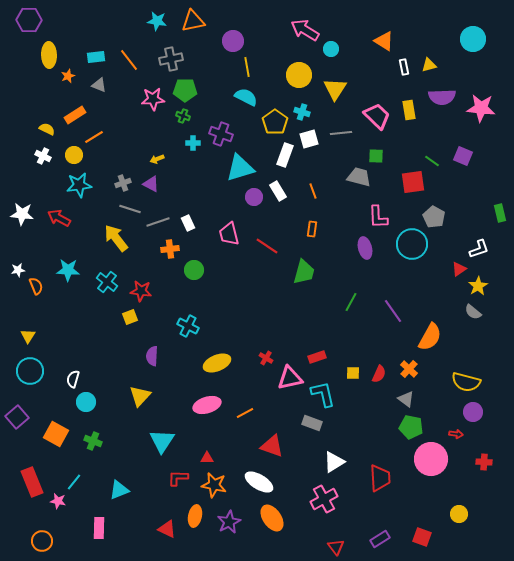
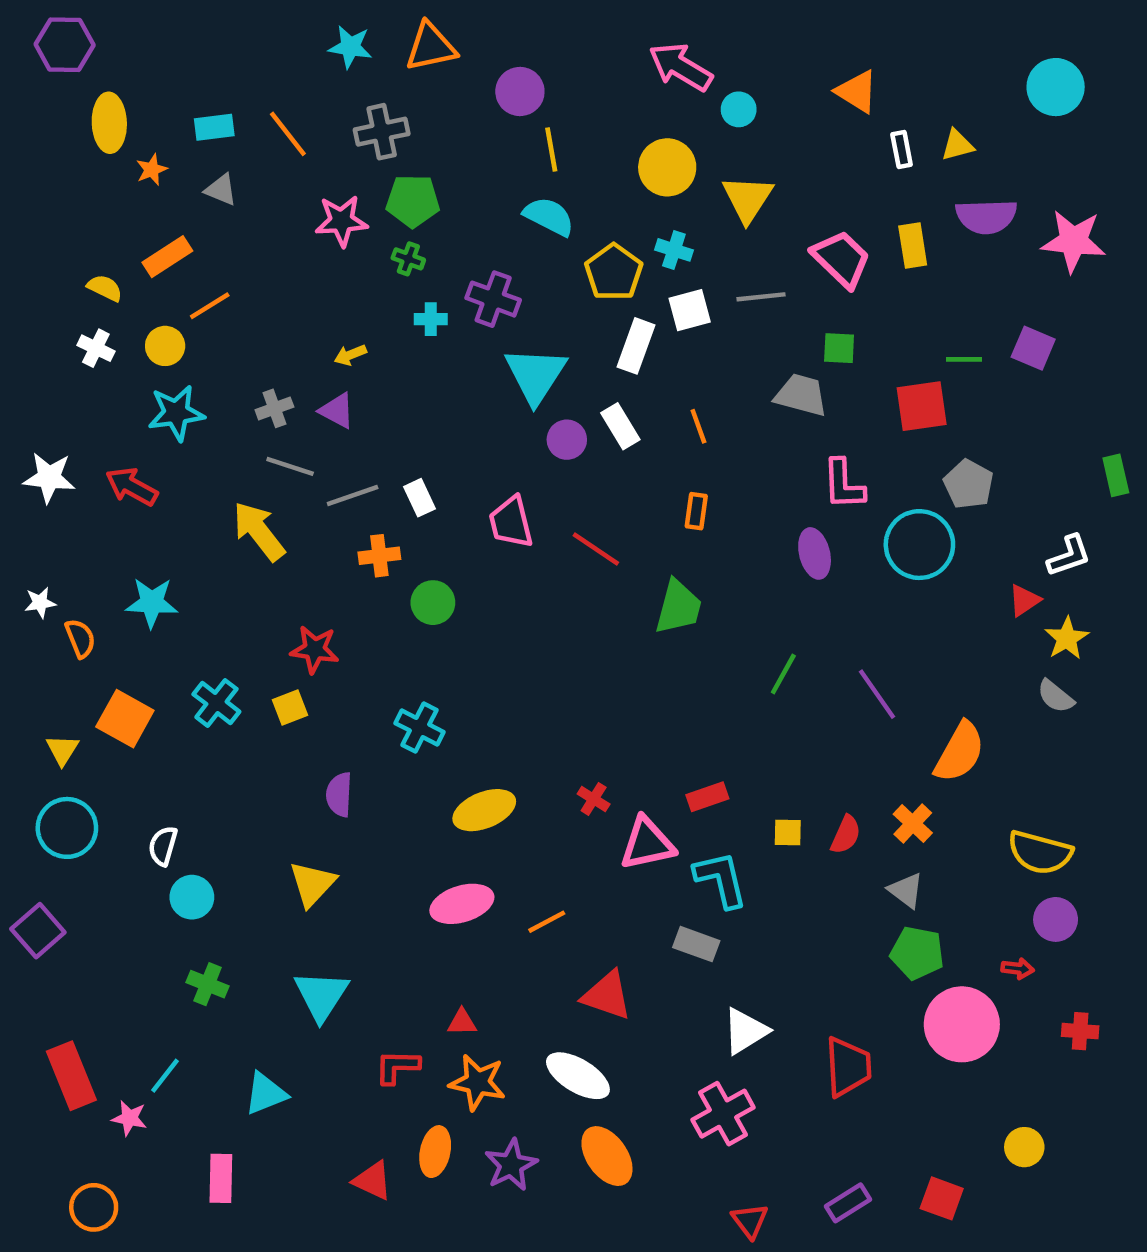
green line: (432, 161) -> (964, 359), turned -35
cyan triangle: (240, 168) -> (536, 375), turned -40
cyan cross: (107, 282) -> (216, 703), moved
orange square: (56, 434) -> (125, 719), moved
cyan triangle: (162, 441) -> (321, 995), moved

